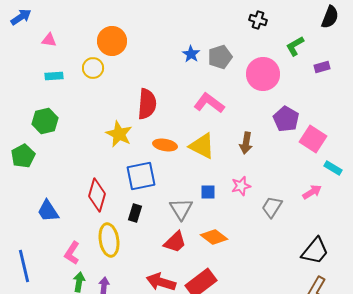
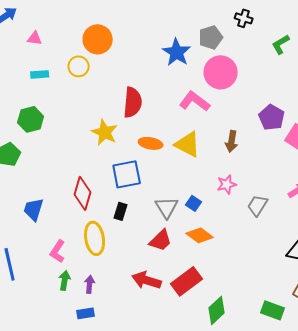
blue star: (191, 54) -> (177, 52), size x1.6
gray pentagon: (220, 57) -> (211, 37), moved
pink circle: (263, 74) -> (221, 72), moved
blue square: (208, 192) -> (194, 203), moved, turned 35
blue trapezoid: (48, 211) -> (34, 209), turned 50

